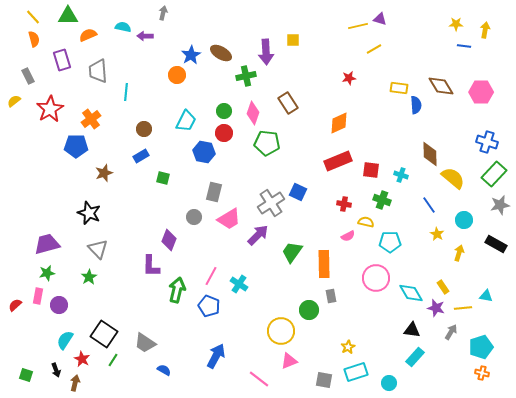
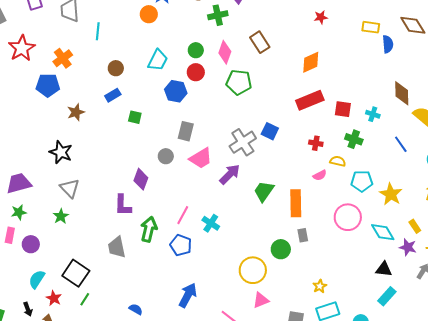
yellow star: (437, 234) -> (391, 194), moved, size x1.6
gray trapezoid: (145, 343) -> (117, 247), moved, turned 45

